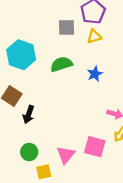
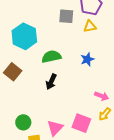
green semicircle: (61, 64) -> (51, 57), moved
black arrow: (29, 115) -> (51, 82), moved

